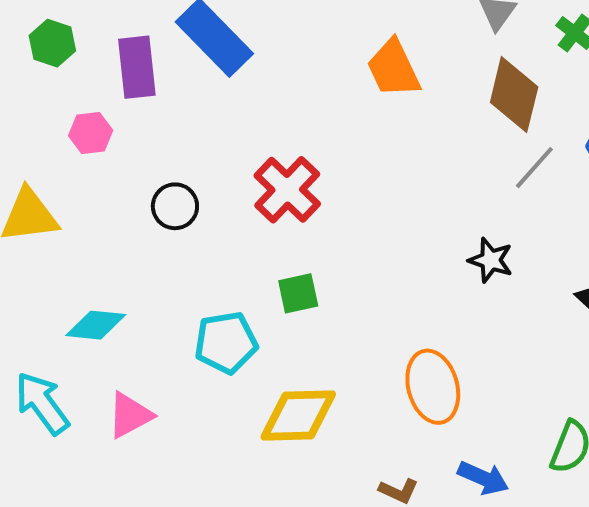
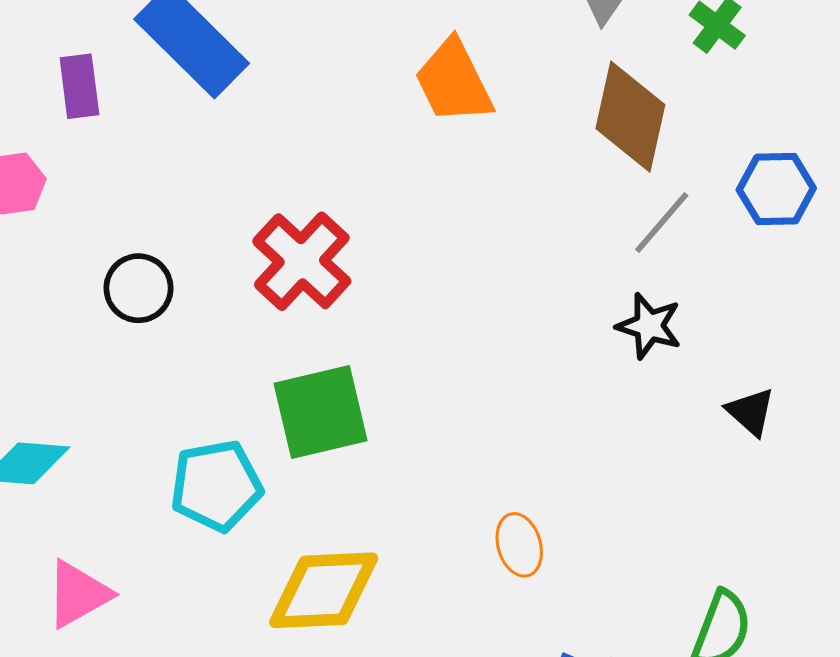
purple rectangle: (137, 67) -> (79, 86), size x0.7
black star: (491, 260) -> (649, 326), moved
green square: (298, 293) -> (320, 412), size x1.6
orange ellipse: (433, 387) -> (519, 545), size x0.6

